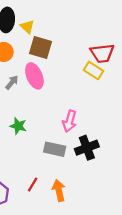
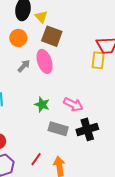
yellow rectangle: (94, 70) -> (98, 60), turned 60
pink arrow: (70, 121) -> (73, 104), turned -84
green star: (18, 126) -> (42, 105), moved

